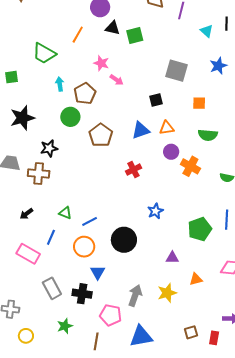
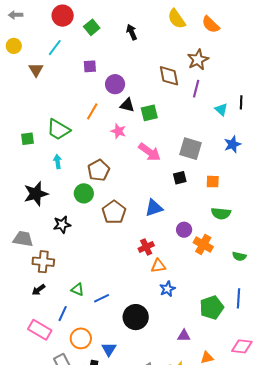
pink star: (101, 63) -> (118, 131), moved
green square: (12, 77) -> (27, 139), moved
pink arrow: (117, 80) -> (150, 152), moved, size x1.6
cyan arrow: (60, 84) -> (58, 162), moved
black square: (156, 100) -> (180, 178), moved
orange triangle: (167, 128) -> (158, 266), moved
brown cross: (39, 174) -> (43, 262), moved
orange circle: (84, 247) -> (81, 338), moved

